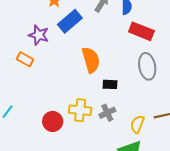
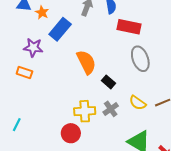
black rectangle: (110, 84) -> (108, 82), turned 48
red circle: (53, 121) -> (71, 133), moved
yellow semicircle: (137, 124) -> (138, 103), moved, turned -66

